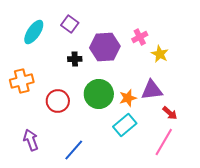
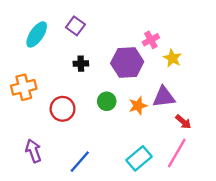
purple hexagon: (105, 47) -> (127, 62), moved
green circle: (99, 94) -> (107, 101), size x0.6
cyan rectangle: (125, 125) -> (139, 158), moved

